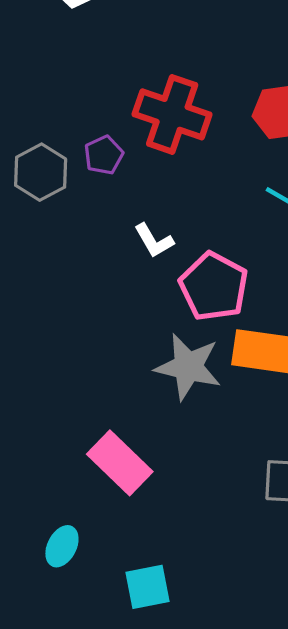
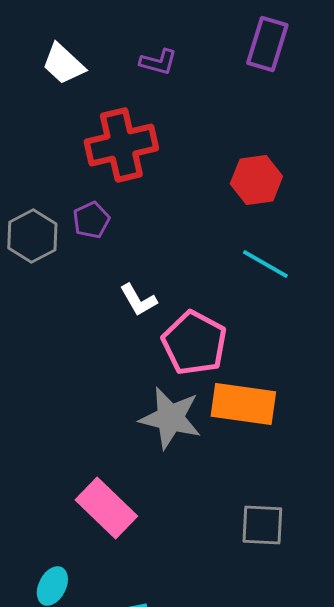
red cross: (172, 114) -> (121, 145), moved, turned -32

